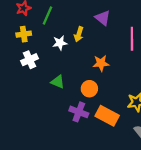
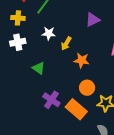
purple triangle: (103, 18) -> (93, 20), turned 42
yellow arrow: (79, 34) -> (66, 44), moved
orange circle: (89, 89) -> (87, 88), moved

